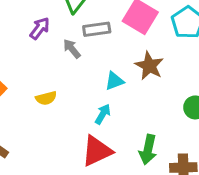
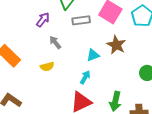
gray arrow: (72, 49) -> (55, 42), moved

